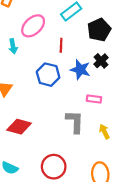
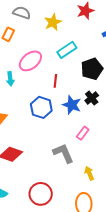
pink rectangle: (94, 99) -> (83, 133), turned -64
gray L-shape: (75, 122) -> (63, 153), turned -30
yellow arrow: (104, 131) -> (89, 173), moved

